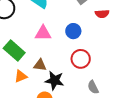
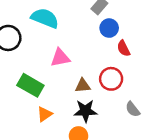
red semicircle: (102, 14) -> (124, 48), moved, turned 80
blue circle: (73, 31) -> (109, 28), moved
brown triangle: (40, 65) -> (83, 86), moved

